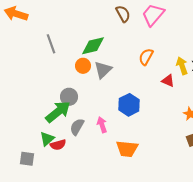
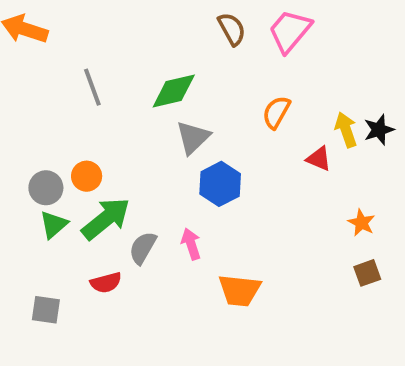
orange circle: (83, 66) -> (87, 176), moved
gray circle: (69, 97) -> (46, 188), moved
blue hexagon: (129, 105) -> (220, 184), moved
green triangle: (47, 139) -> (54, 225), moved

